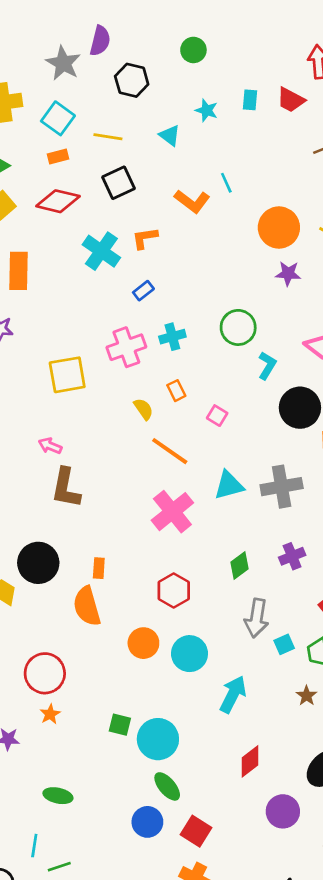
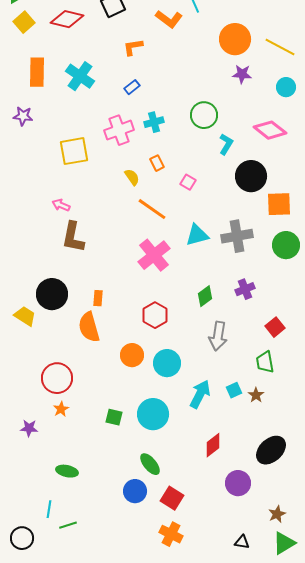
cyan cross: (101, 251) -> (80, 76), moved
cyan square: (284, 644) -> (234, 390), moved
cyan circle: (158, 739) -> (153, 414), moved

